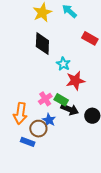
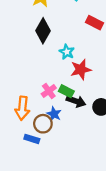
black diamond: (42, 44) -> (43, 31), turned 30

